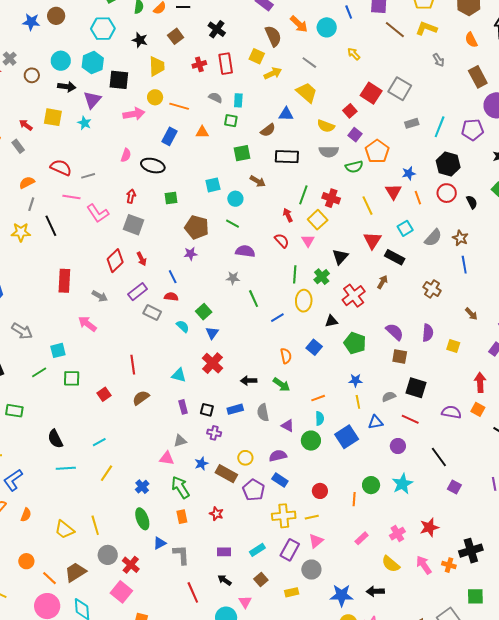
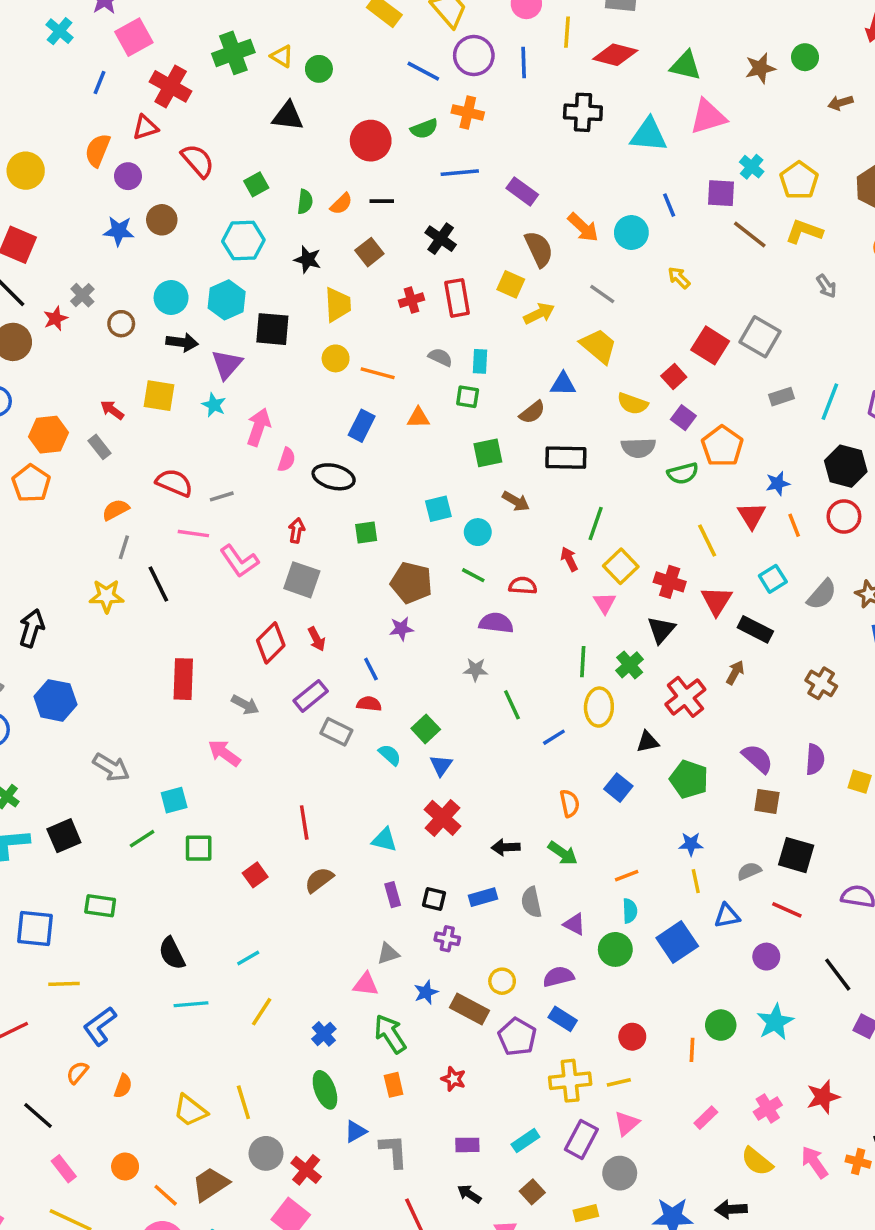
pink arrow: (134, 114) -> (259, 427), moved, turned -60
red cross: (331, 198) -> (670, 582), moved
red semicircle: (282, 241) -> (523, 586), moved, turned -42

